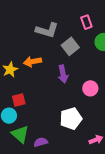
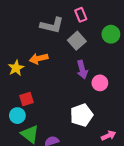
pink rectangle: (86, 22) -> (81, 15), moved
purple arrow: (63, 74) -> (82, 70), moved

